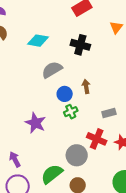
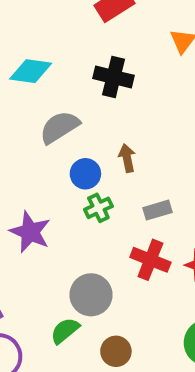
gray rectangle: (109, 113) -> (157, 210), moved
gray circle: (77, 155) -> (91, 295), moved
green semicircle: (52, 174) -> (65, 331), size x0.7

